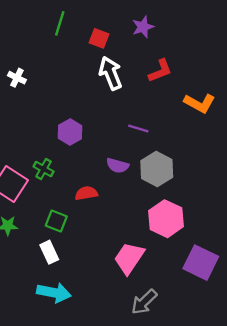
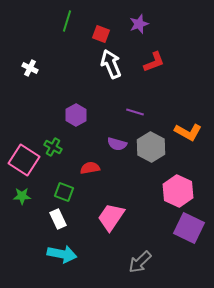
orange L-shape: (200, 103) -> (188, 132), moved
pink hexagon: (166, 219) -> (178, 191), moved
pink trapezoid: (129, 258) -> (111, 217), moved

